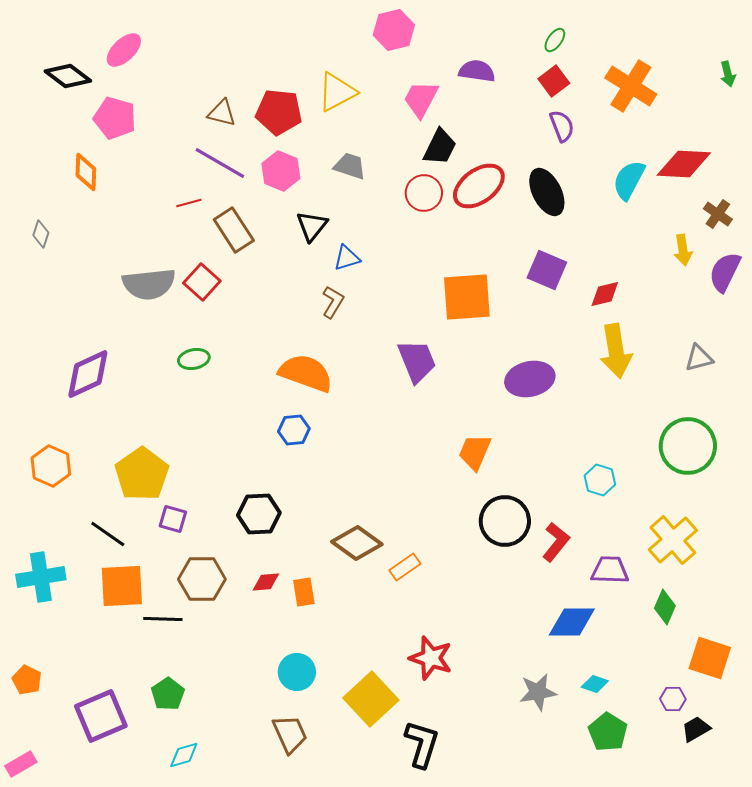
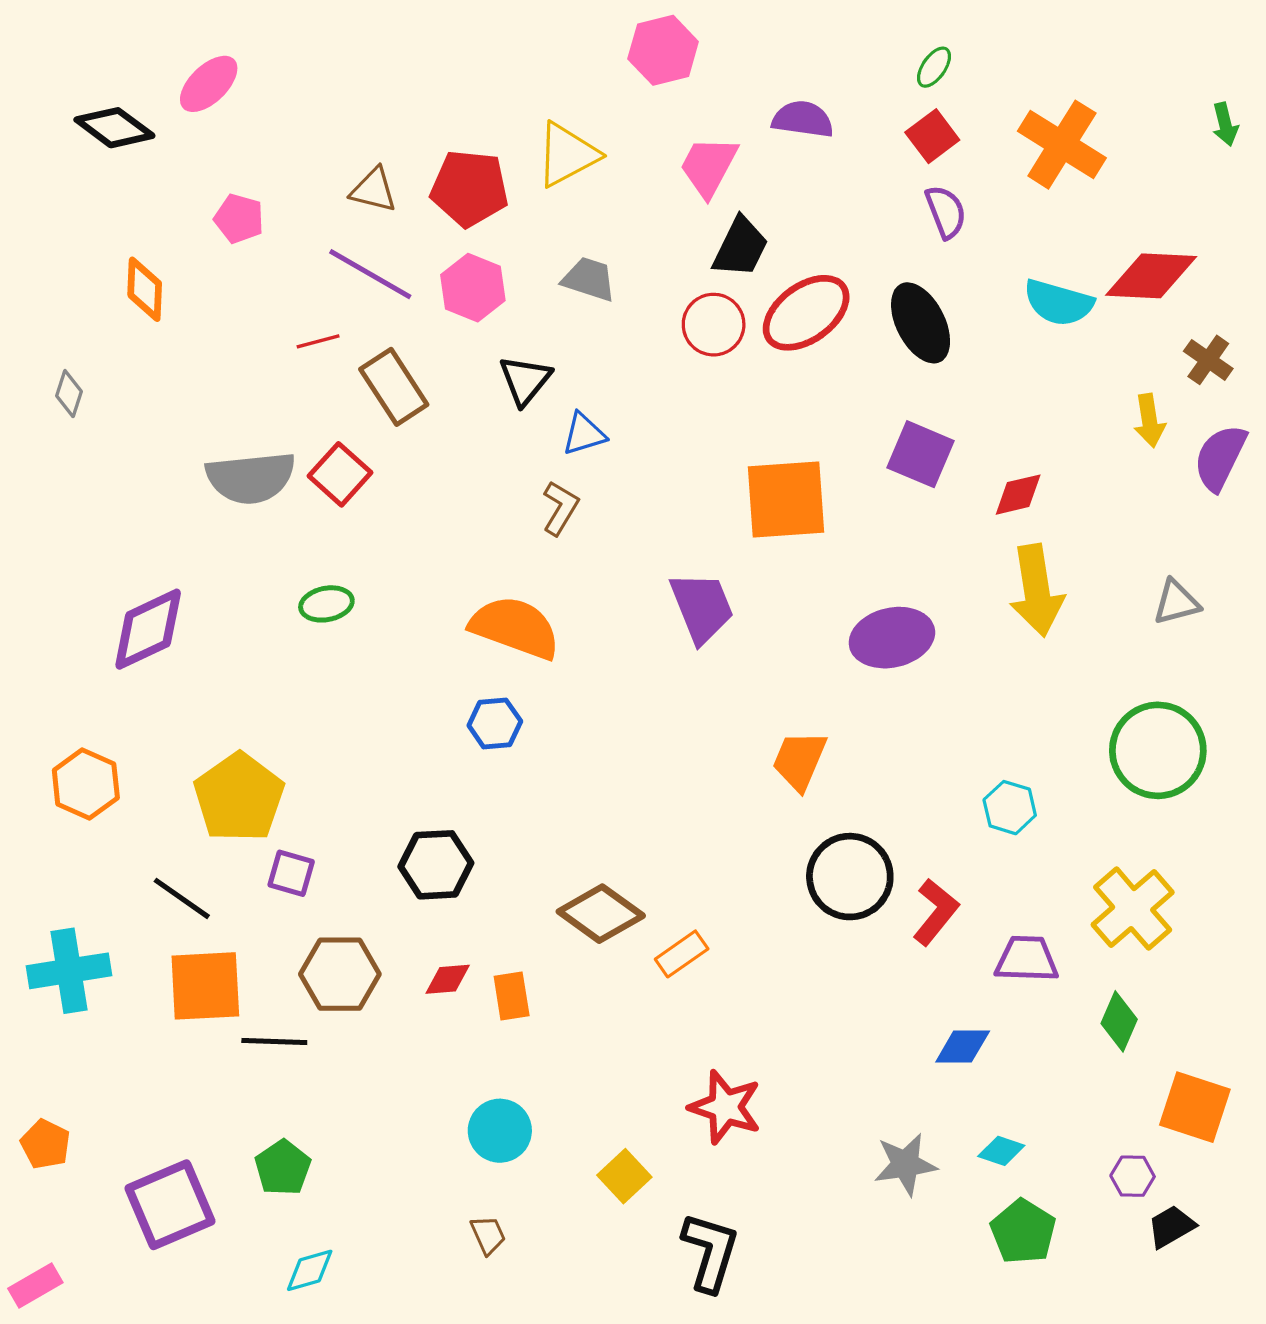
pink pentagon: (115, 118) -> (239, 219), moved, size x0.7
cyan semicircle: (629, 180) -> (1059, 303), turned -102
blue diamond: (572, 622) -> (963, 1047), size x0.7
yellow square: (371, 699) -> (624, 1176), size x0.6
brown trapezoid: (290, 734) -> (488, 1235), size x0.6

